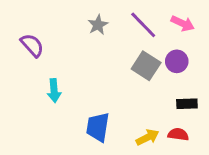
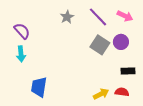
cyan arrow: (54, 91) -> (21, 54), moved
blue trapezoid: (98, 127) -> (39, 87), moved

